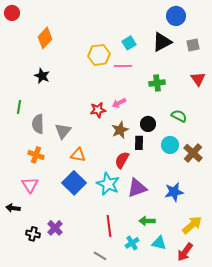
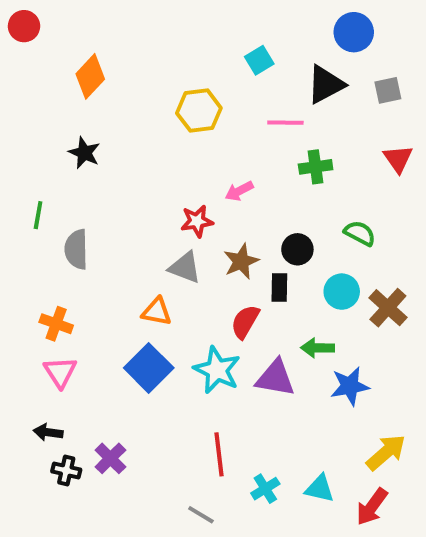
cyan square: (129, 43) -> (259, 60), moved
pink line: (123, 66) -> (285, 123), moved
pink arrow: (119, 103) -> (239, 191), moved
gray triangle: (63, 131) -> (185, 267), moved, turned -48
orange cross: (36, 155) -> (56, 324), moved
purple triangle: (137, 188) -> (275, 378), turned 30
black arrow: (13, 208) -> (48, 432), moved
green arrow: (147, 221) -> (318, 348), moved

